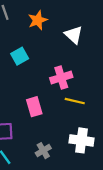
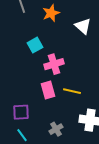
pink cross: (61, 78) -> (54, 64), moved
yellow line: (75, 101) -> (72, 91), moved

